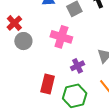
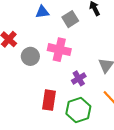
gray circle: (23, 41) -> (30, 56), moved

